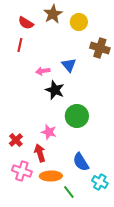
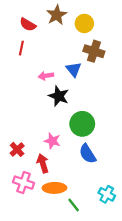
brown cross: (100, 48) -> (94, 51), moved
blue semicircle: (81, 162) -> (88, 154), moved

